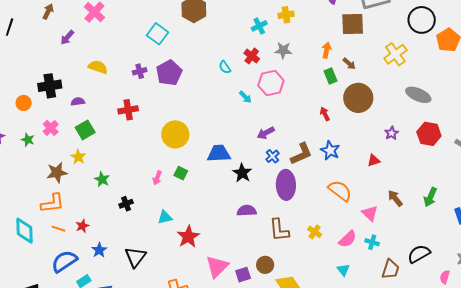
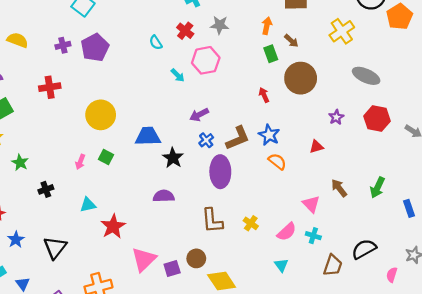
orange semicircle: (340, 191) -> (277, 162), moved, size x0.7
purple semicircle: (247, 211) -> (164, 196), moved

